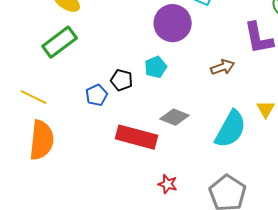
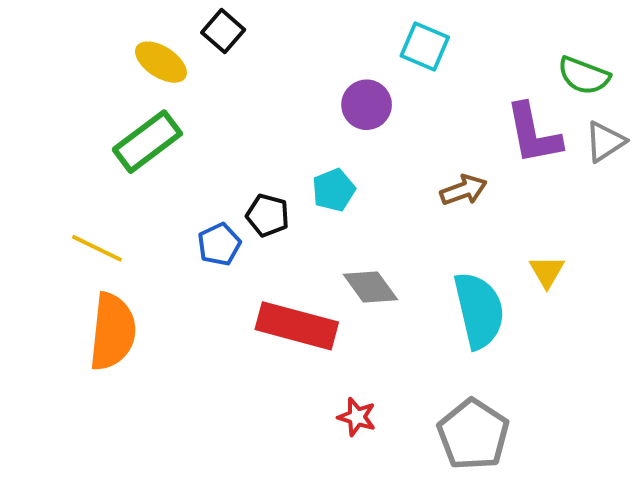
purple circle: (173, 23) -> (367, 105), size x0.7
gray diamond: (175, 117) -> (370, 287), turned 32
cyan semicircle: (231, 129) -> (479, 310), turned -42

